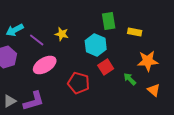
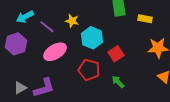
cyan hexagon: (96, 45) -> (92, 38), moved
green arrow: (130, 79) -> (118, 82), moved

